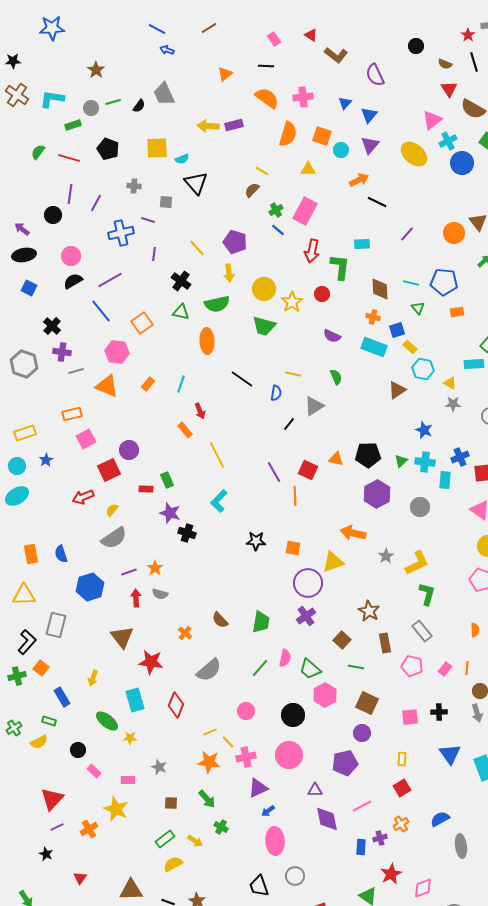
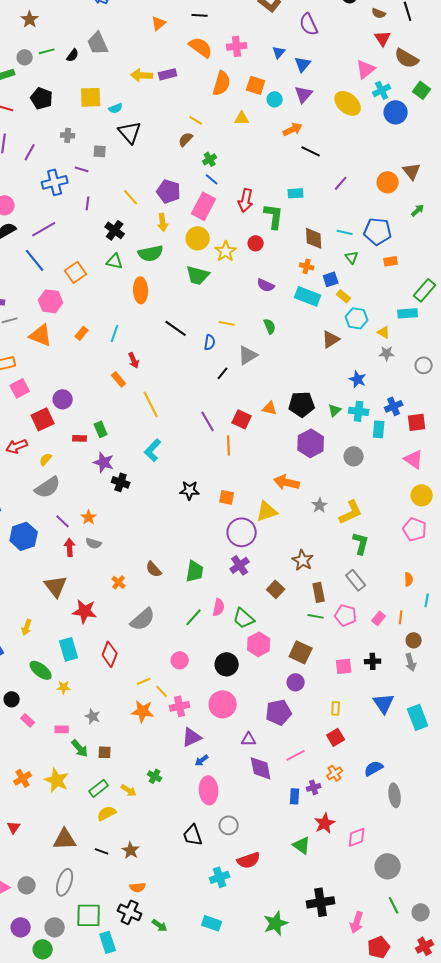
pink rectangle: (305, 211) -> (204, 206), moved
purple line: (129, 572) -> (63, 521), turned 63
green line: (356, 667) -> (316, 616), moved
green arrow: (207, 799) -> (80, 748), moved
yellow star: (116, 809) -> (57, 780), moved

